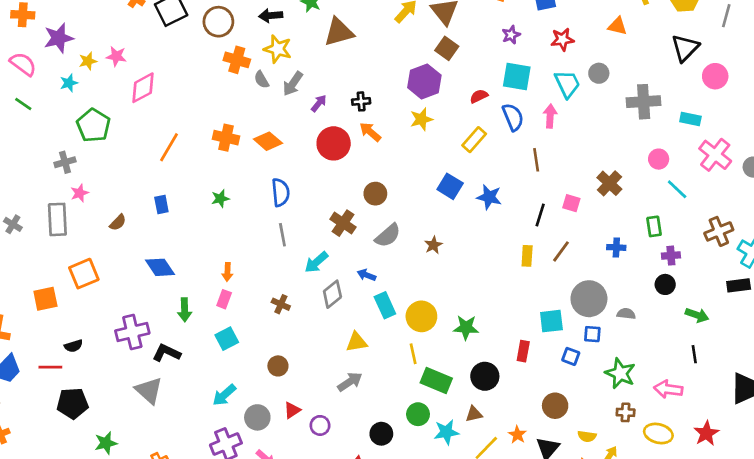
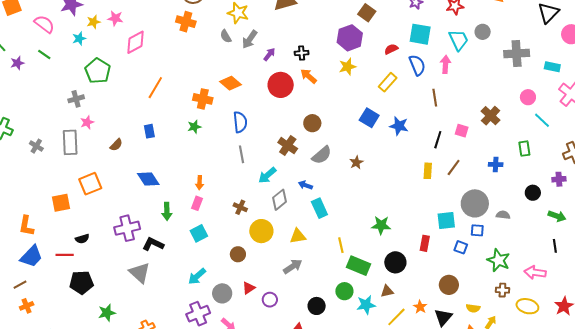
orange cross: (237, 60) -> (186, 22), moved
orange cross: (226, 138) -> (203, 99), moved
purple cross: (671, 256) -> (559, 179), moved
yellow circle: (421, 316) -> (261, 231), moved

